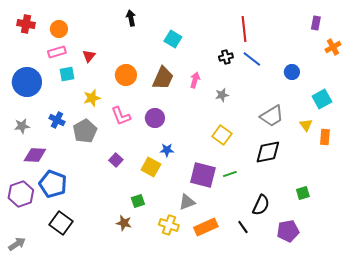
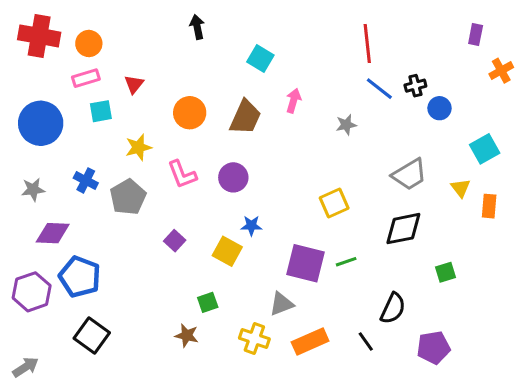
red cross: (26, 24) -> (39, 36), size x1.5
black cross: (226, 57) -> (415, 86), moved
pink arrow: (195, 80) -> (294, 101), moved
gray star: (222, 95) -> (346, 125), moved
yellow square: (222, 135) -> (334, 203), turned 30
green square: (303, 193) -> (446, 272), moved

